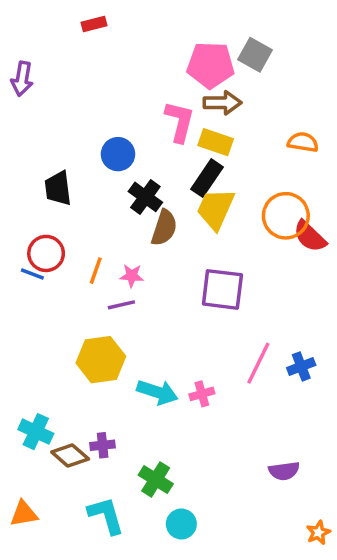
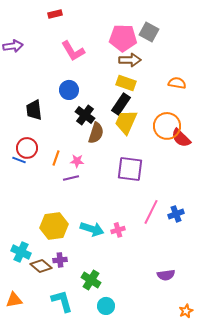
purple arrow: (22, 79) -> (13, 46), turned -108
pink L-shape: (180, 122) -> (73, 51), moved, turned 135
yellow hexagon: (101, 360) -> (54, 226), moved

